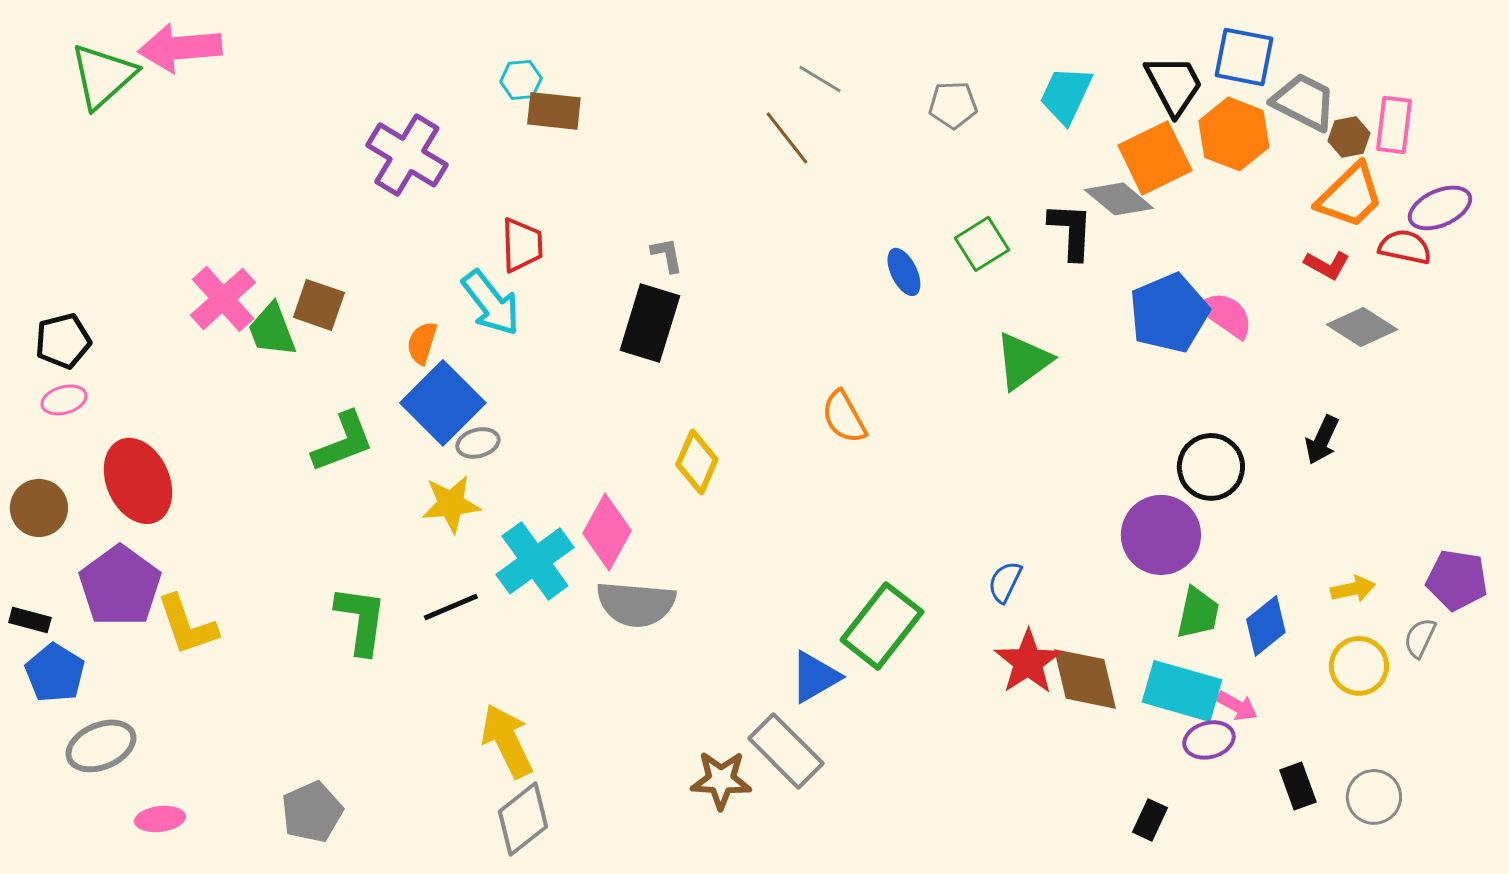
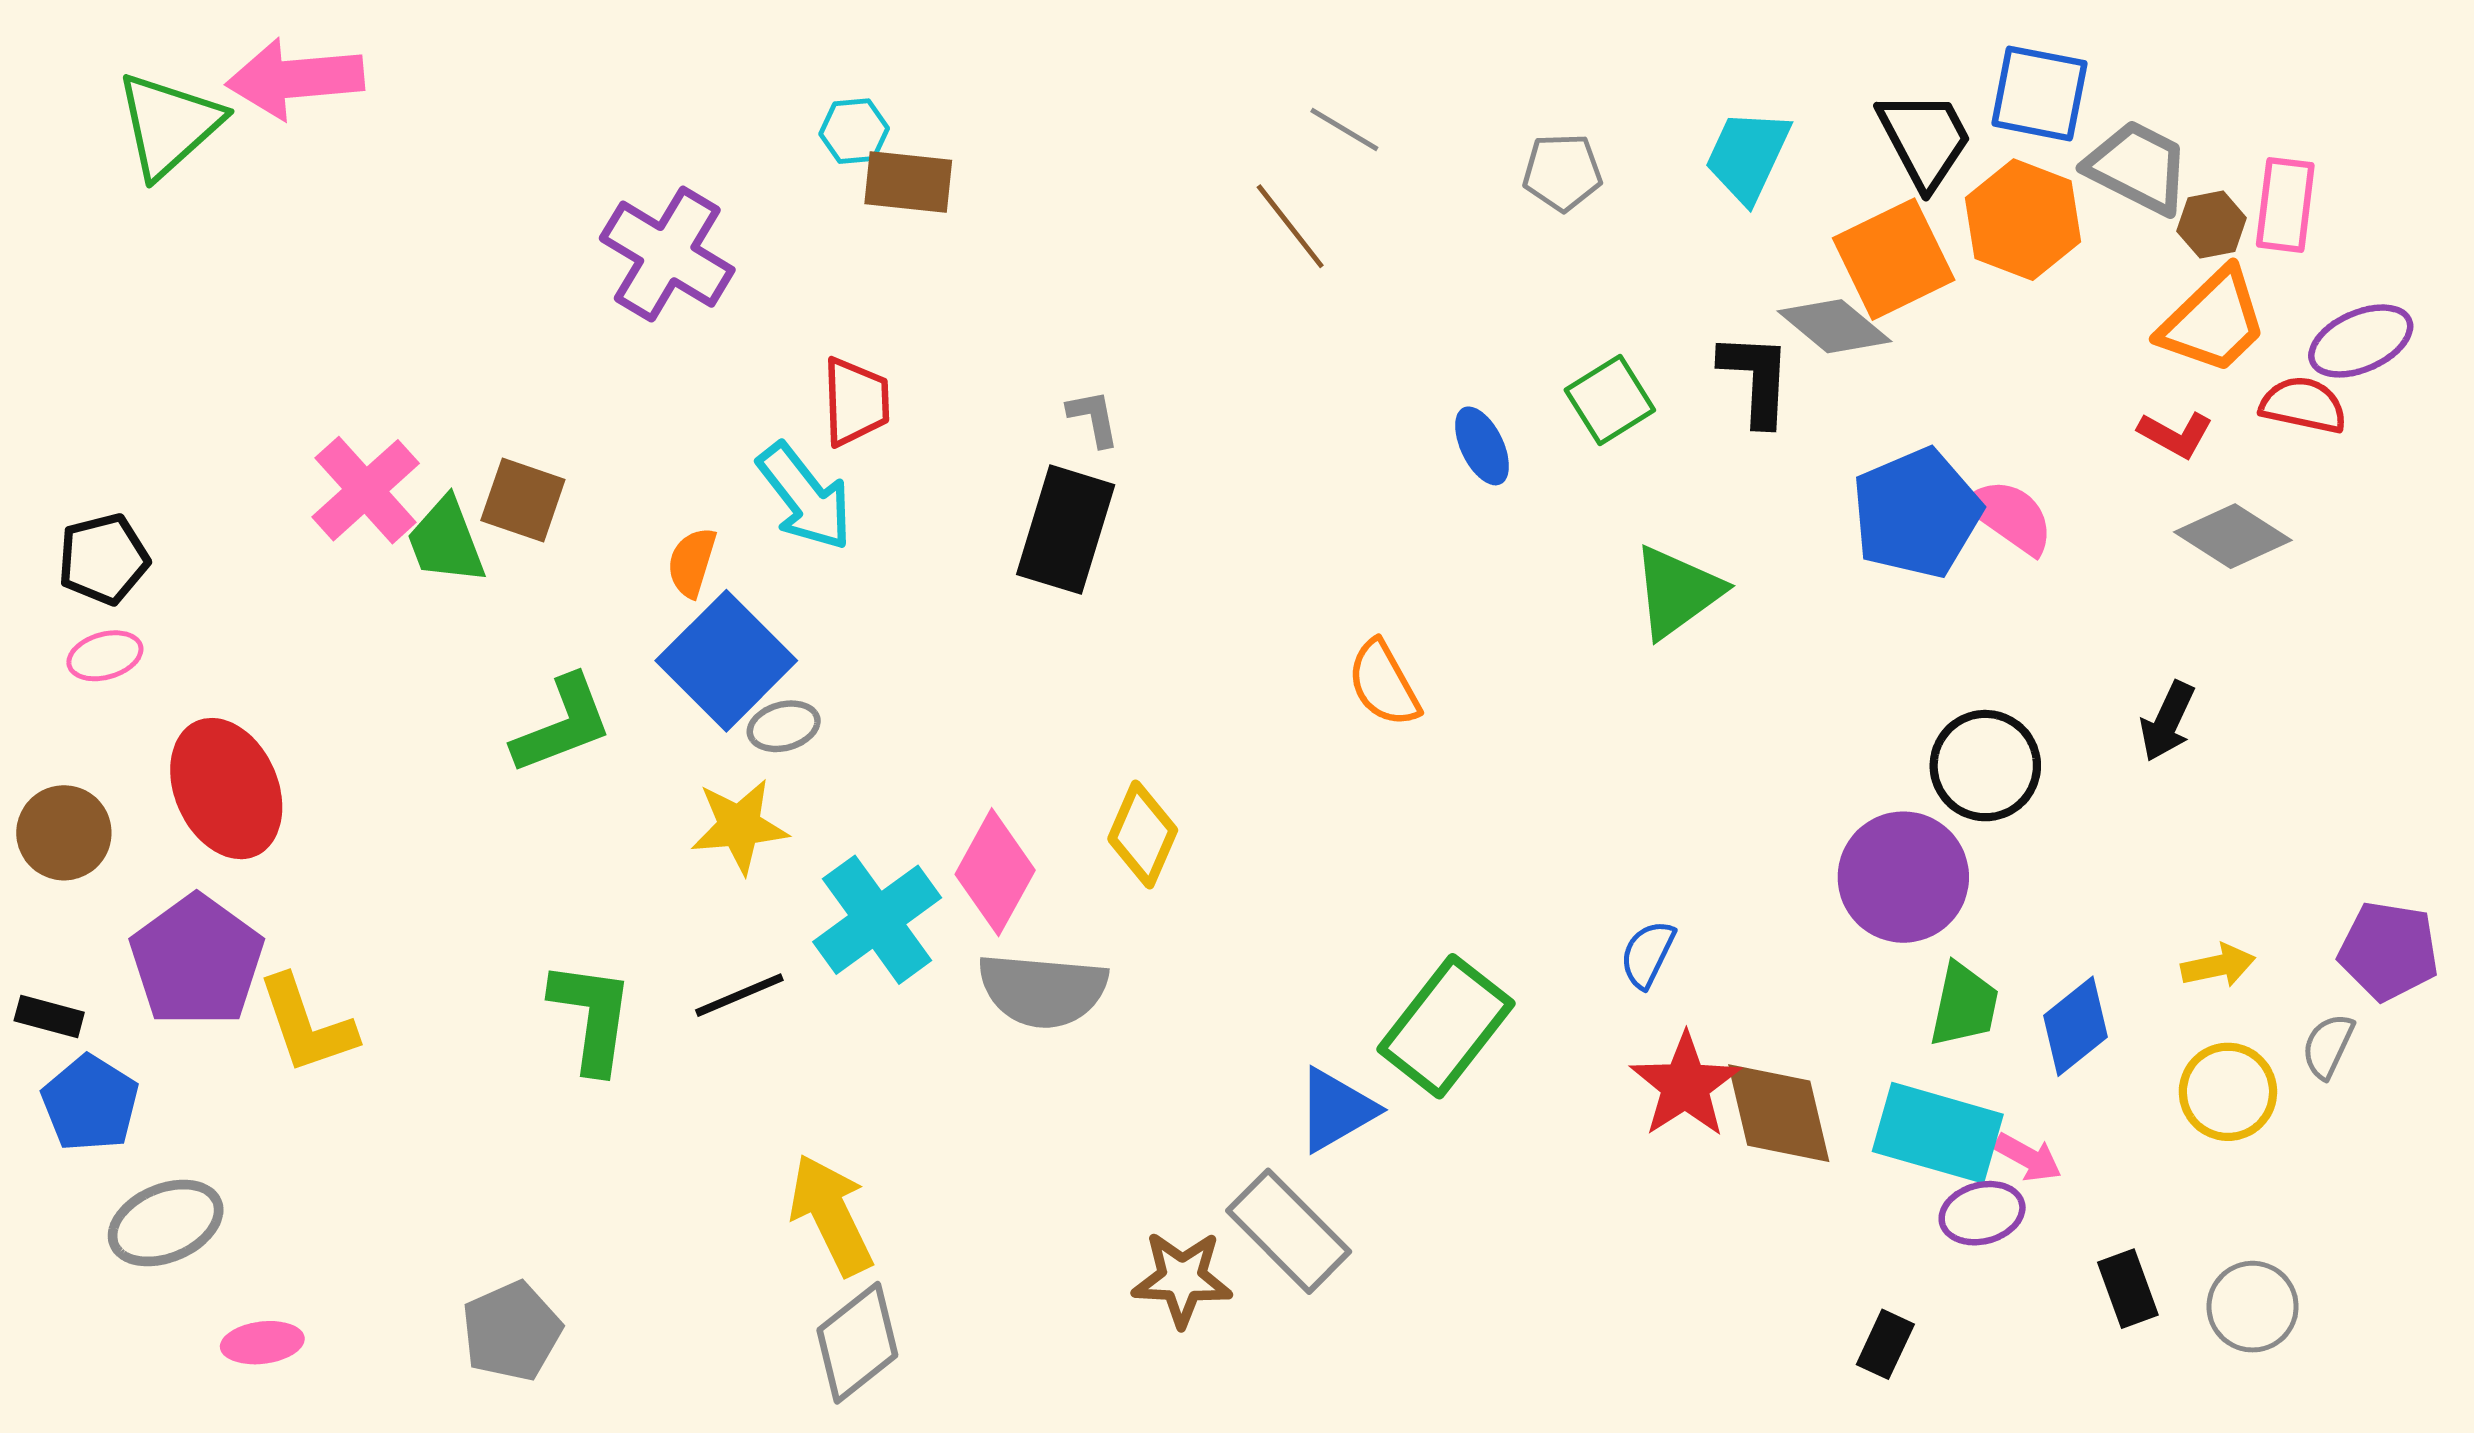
yellow diamond: (697, 462) -> (1143, 834), moved

